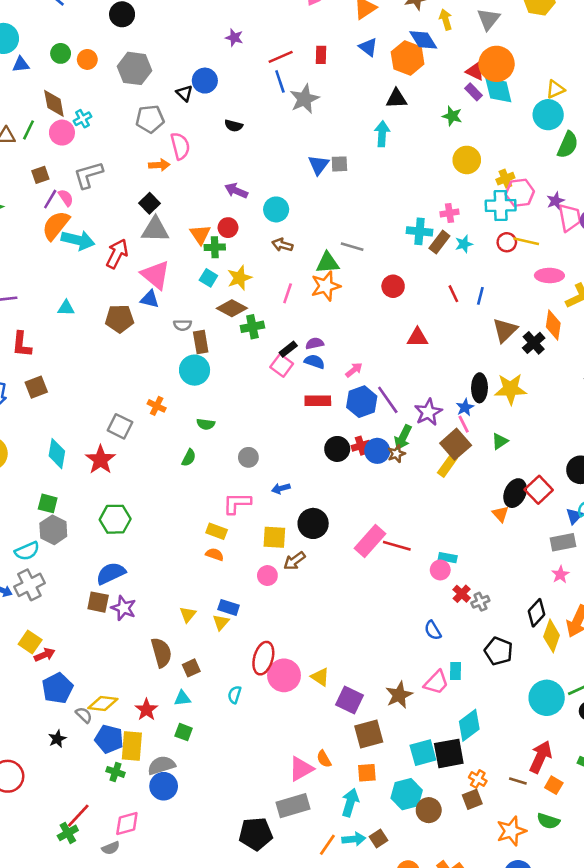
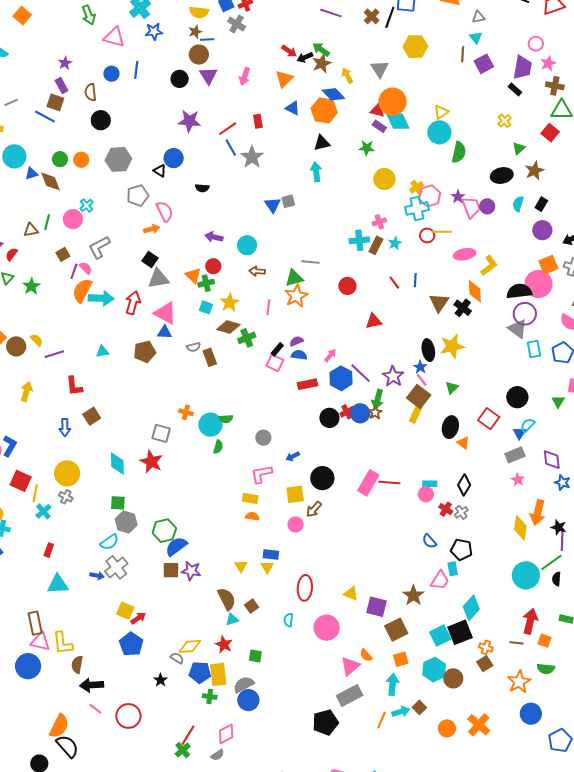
purple star: (234, 38) -> (189, 121), size x1.6
brown diamond: (54, 103) -> (50, 181), moved
cyan circle: (195, 370) -> (210, 425), moved
black ellipse: (515, 493) -> (450, 427), moved
green hexagon: (115, 519) -> (164, 531), moved
black diamond: (537, 613) -> (464, 485), moved
black pentagon: (499, 651) -> (461, 550), moved
pink circle: (284, 675) -> (327, 628), moved
blue pentagon: (57, 688) -> (131, 644), moved
cyan triangle: (182, 698) -> (232, 619), moved

